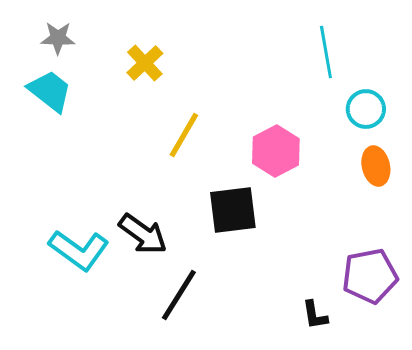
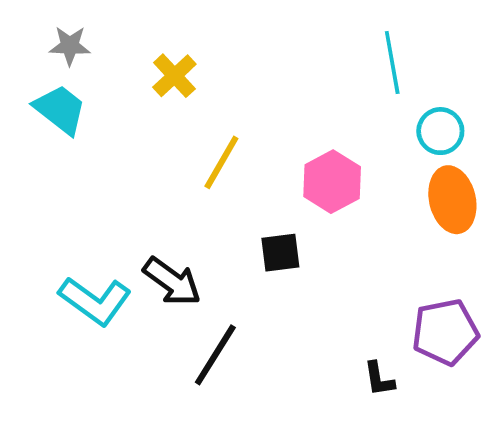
orange ellipse: (376, 166) -> (452, 200), size x1.4
black square: (233, 210) -> (280, 253), size x0.7

